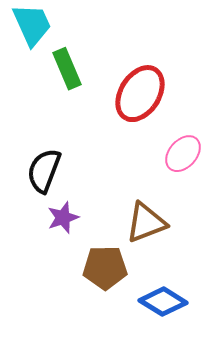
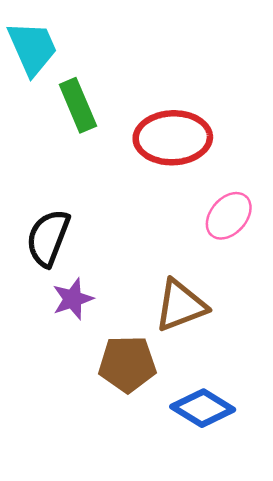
red ellipse: (140, 94) -> (173, 138), turned 56

